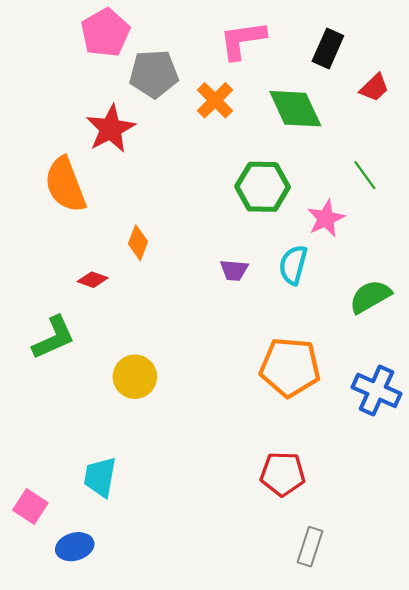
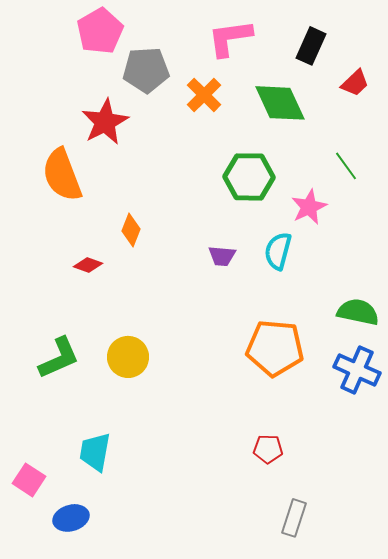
green semicircle: (370, 297) -> (358, 312), moved, turned 42
green L-shape: (54, 338) -> (59, 358), moved
red pentagon: (283, 474) -> (268, 449), size x0.7

